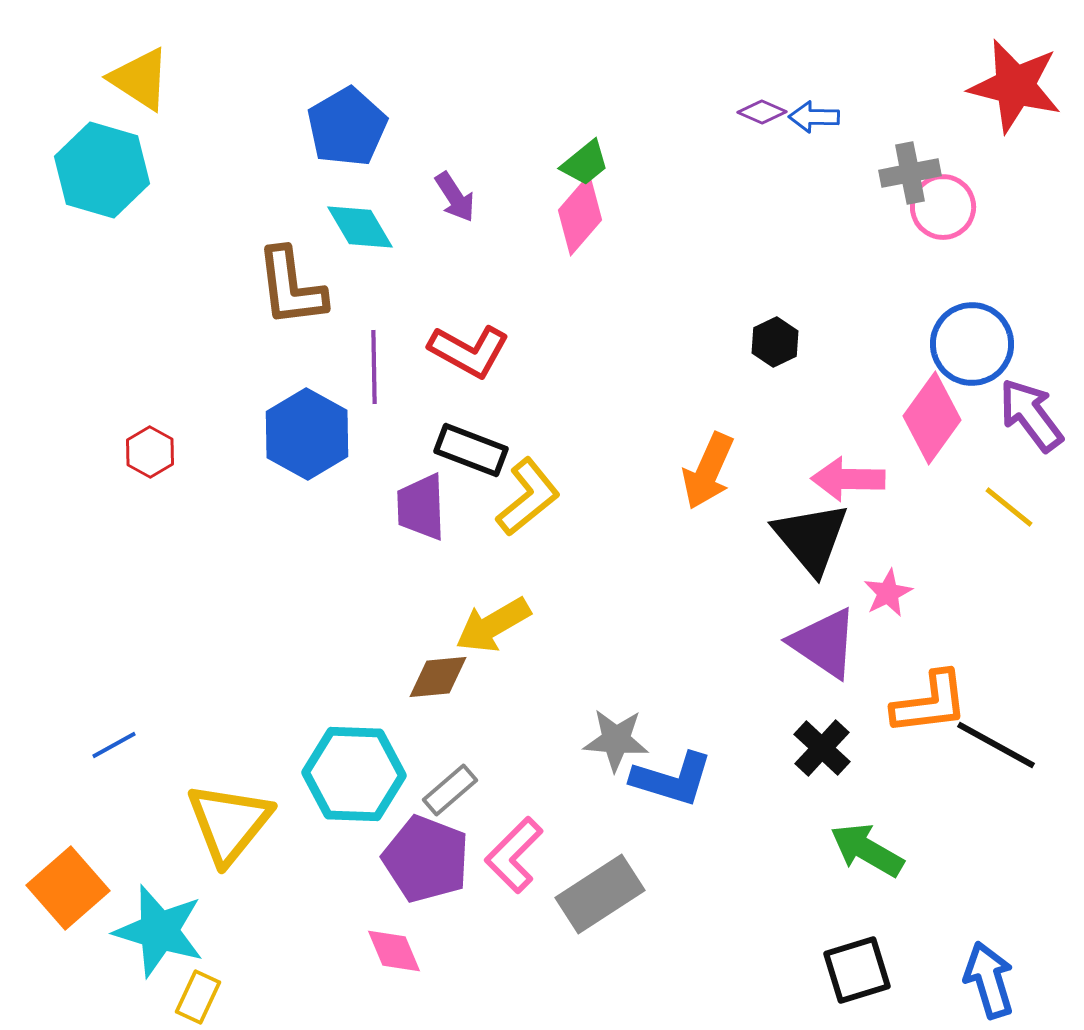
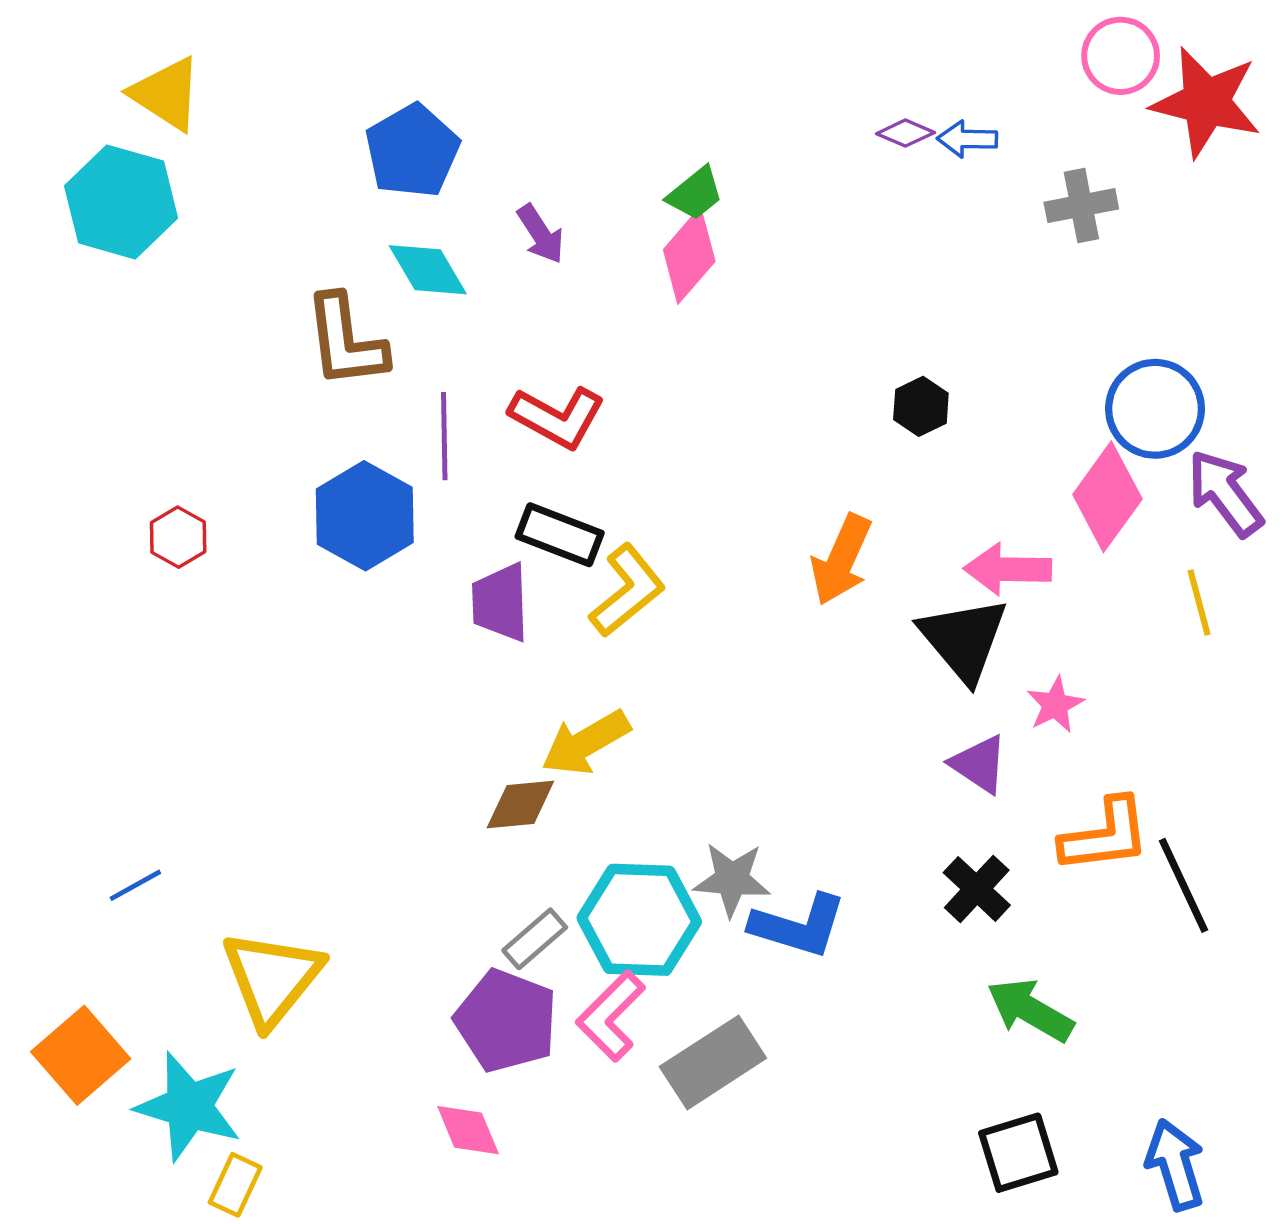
pink circle: (943, 207) -> (1121, 56), moved
yellow line: (1009, 507) -> (1199, 602), turned 36
purple triangle: (824, 643) -> (979, 764), size x0.7
black line: (996, 745) -> (1184, 885), turned 36
cyan hexagon: (354, 774) -> (639, 920), moved

